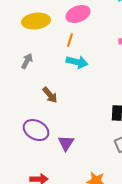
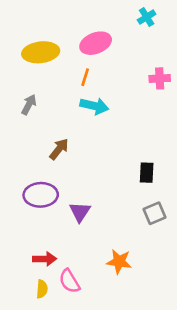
brown arrow: (50, 95) -> (59, 149), turned -102
purple ellipse: (36, 130) -> (41, 195), turned -30

